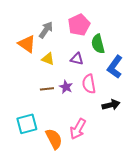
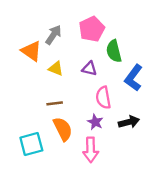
purple star: (66, 87) -> (95, 122), moved
pink arrow: (78, 129) -> (91, 150), turned -30
orange semicircle: (54, 139) -> (63, 129), moved

